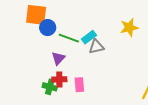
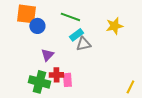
green line: (69, 38) -> (70, 17), moved
red cross: (59, 79) -> (56, 75), moved
green cross: (50, 87) -> (39, 82), size x1.5

